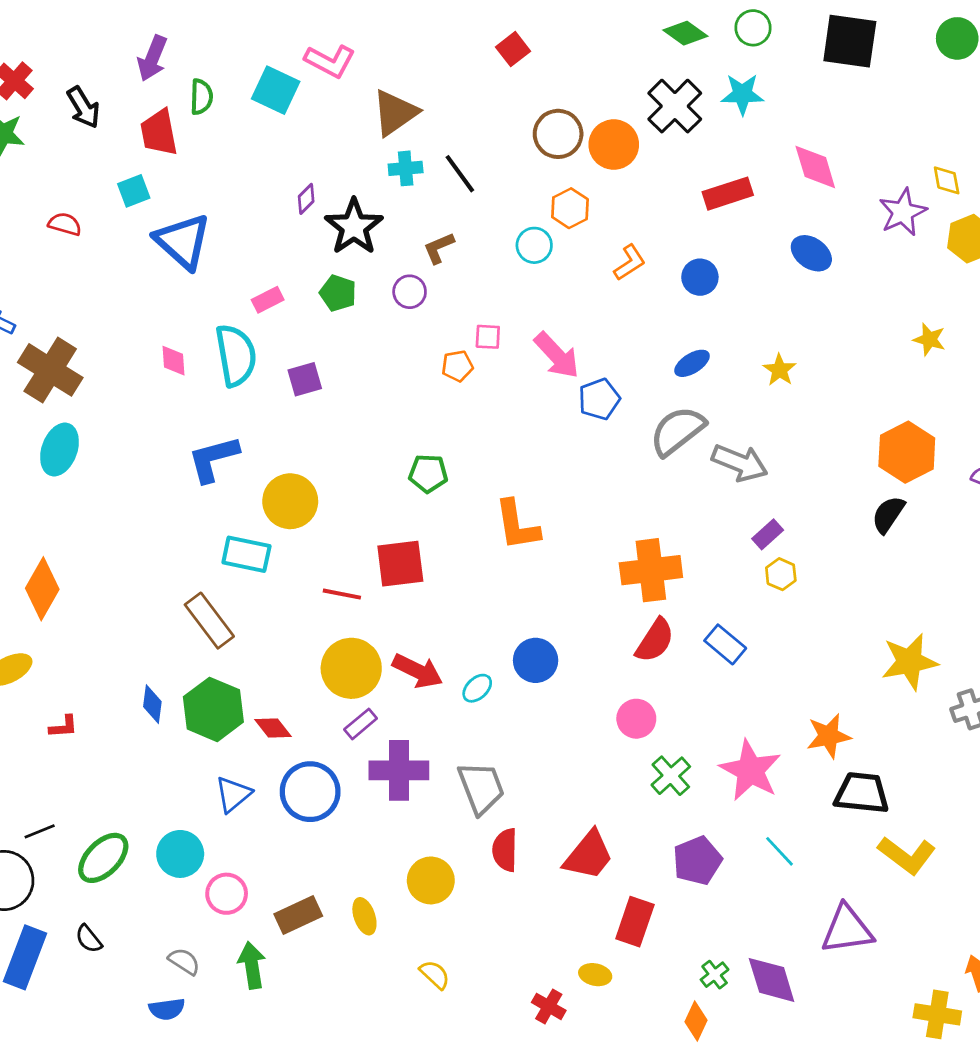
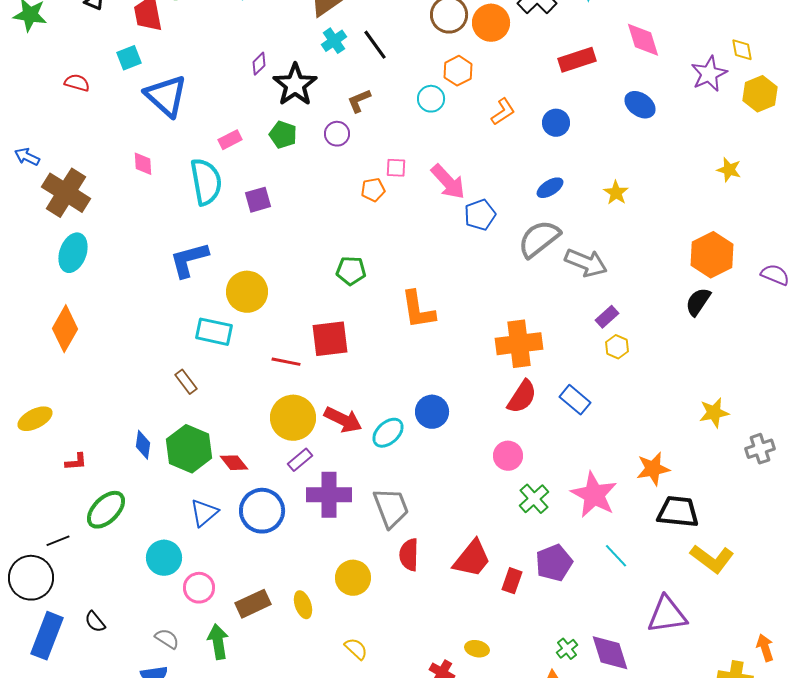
cyan cross: (406, 168) -> (334, 41), turned -30
pink diamond: (174, 361) -> (143, 164), moved
orange diamond: (42, 589) -> (65, 329), moved
brown rectangle: (209, 621) -> (186, 382), size x0.6
yellow star: (909, 662) -> (714, 413), size x0.7
cyan ellipse: (477, 688) -> (388, 433), size x1.4
green ellipse: (103, 858) -> (106, 510), moved
red rectangle: (635, 922) -> (512, 581), moved, size x0.7

